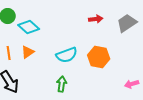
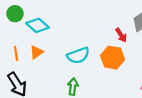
red arrow: (96, 19) -> (121, 35), moved, turned 64

